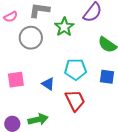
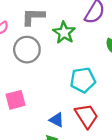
blue triangle: (48, 84) -> (57, 120), moved

